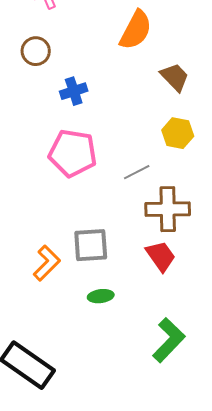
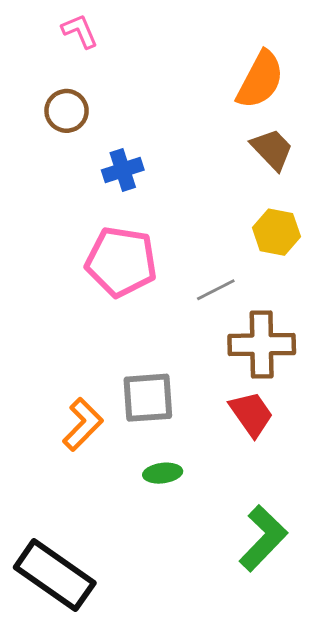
orange semicircle: (136, 30) -> (260, 80), moved

